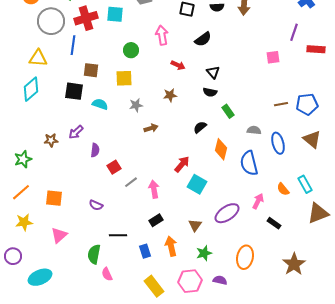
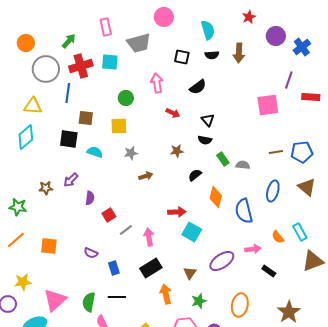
pink square: (273, 57) -> (268, 105), size x1.6
brown star: (170, 95) -> (177, 151), moved
gray semicircle: (254, 130) -> (243, 165), moved
blue ellipse: (278, 143) -> (273, 191), turned 30
green star: (23, 159) -> (18, 207), turned 30
red arrow: (182, 164) -> (177, 212), turned 48
pink arrow: (258, 201) -> (253, 249), turned 56
black rectangle: (156, 220) -> (151, 268), size x1.5
yellow star: (24, 222) -> (23, 282), moved
pink triangle: (59, 235) -> (55, 300), moved, size x1.4
black line: (118, 235) -> (117, 297), moved
blue rectangle: (145, 251) -> (114, 268), moved

